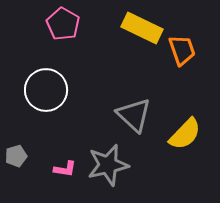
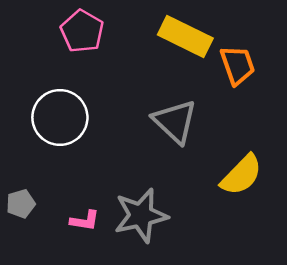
gray triangle: (134, 115) -> (175, 121), moved

